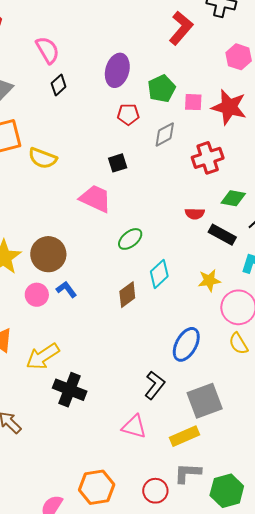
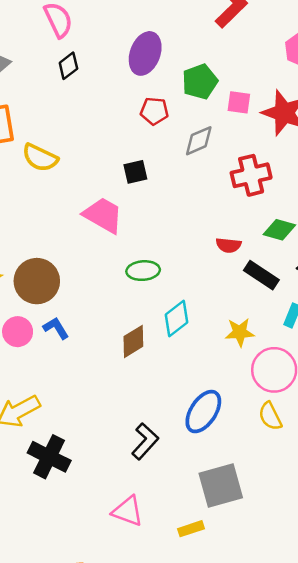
green ellipse: (130, 239) -> (143, 271), turned 30
black L-shape: (155, 385) -> (145, 441), moved
yellow rectangle: (184, 436) -> (191, 529), size x0.7

